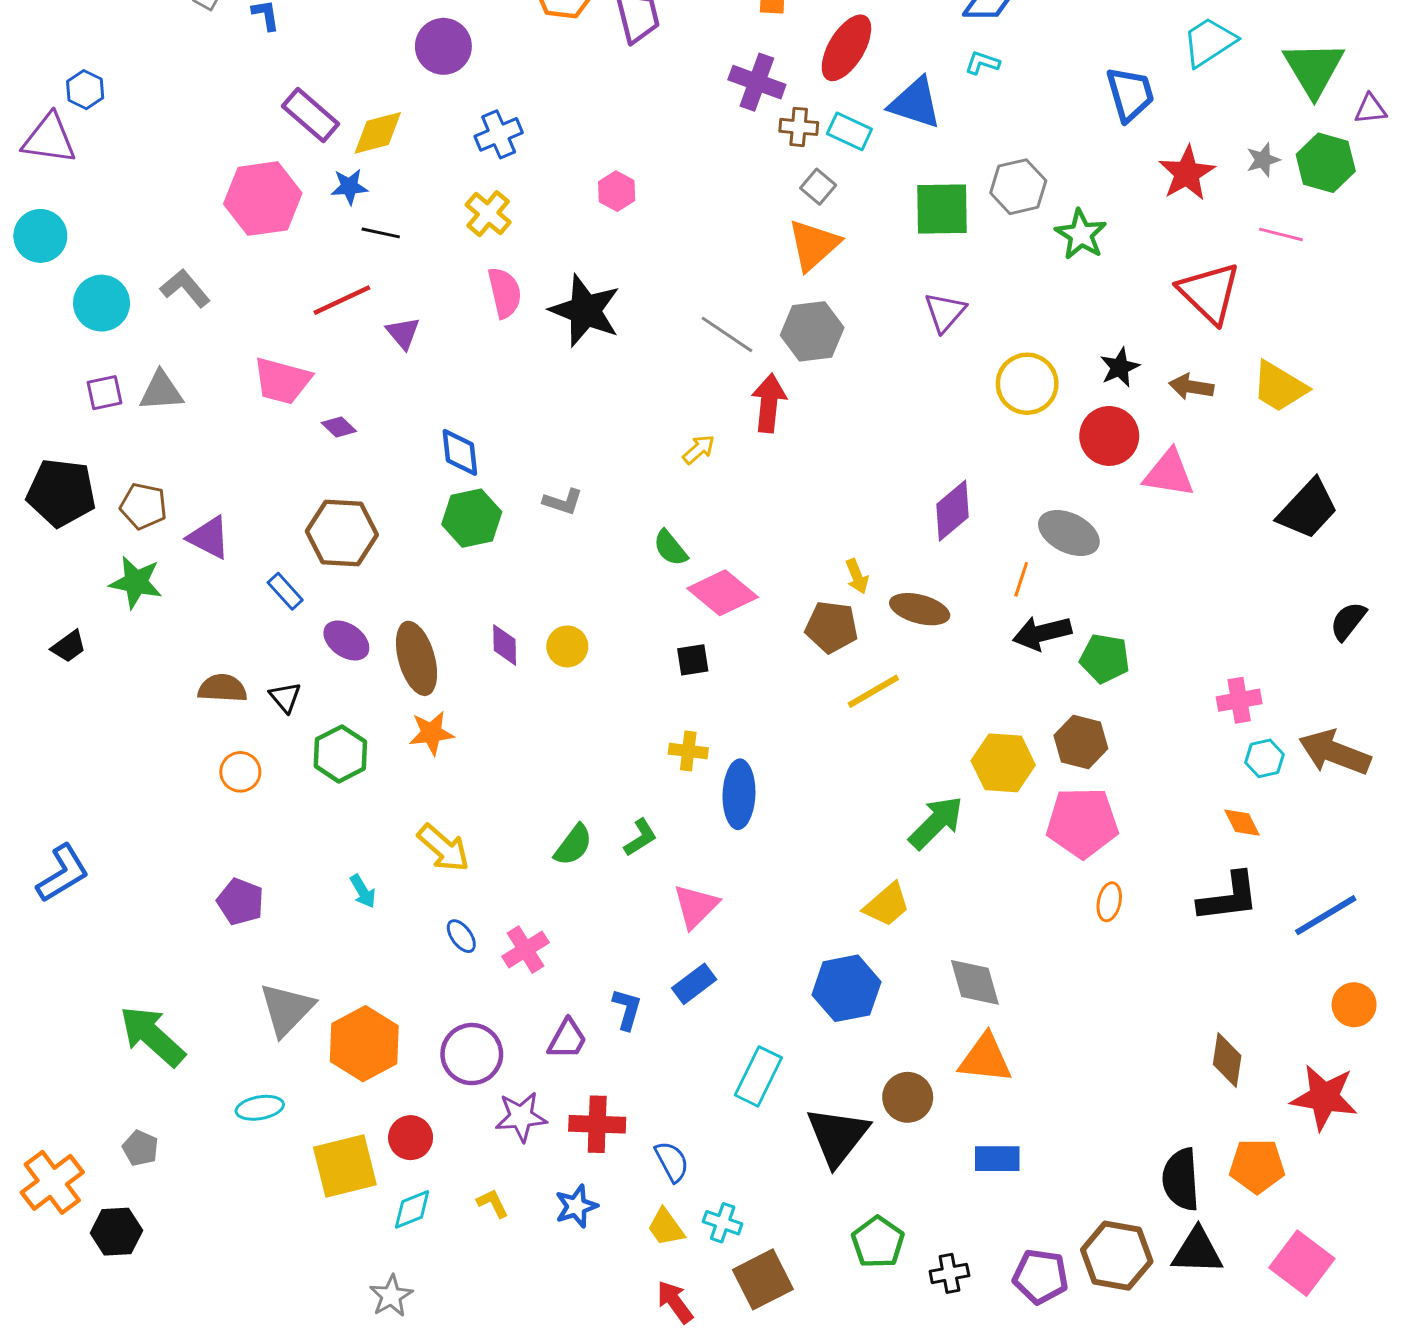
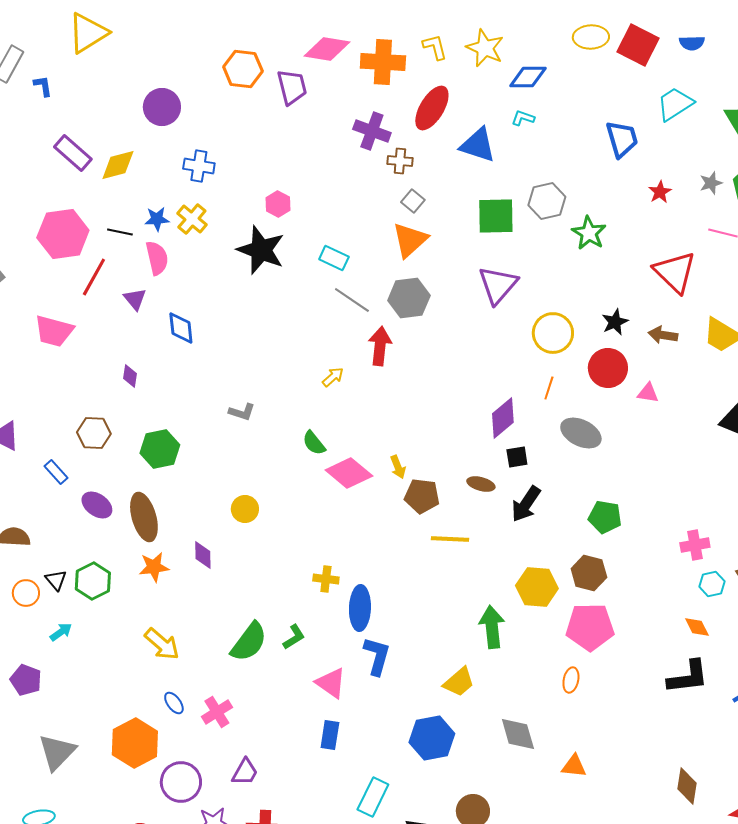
cyan rectangle: (849, 131) -> (334, 258), moved
blue cross: (499, 134) -> (199, 166), turned 32
red star: (1187, 173) -> (660, 192), size x0.6
blue star: (349, 187) -> (157, 219), moved
pink hexagon: (263, 199) -> (63, 234), moved
pink semicircle: (505, 293) -> (157, 258), moved
red line: (342, 300) -> (94, 277), turned -36
black star: (585, 311) -> (261, 250), moved
purple triangle: (945, 312) -> (498, 285), size x1.4
purple diamond: (339, 427) -> (130, 376), moved, turned 55
blue diamond: (460, 452) -> (181, 328), moved
pink triangle: (1169, 473) -> (648, 393), size x0.6
green hexagon: (472, 518) -> (160, 449), moved
brown hexagon: (342, 533) -> (94, 433), size x0.7
yellow arrow: (857, 576) -> (398, 467), moved
orange line: (1021, 579) -> (549, 388), moved
brown ellipse: (920, 609) -> (481, 484), size x0.7
black arrow: (1042, 633) -> (526, 504), moved, turned -42
purple diamond: (505, 645) -> (203, 555), moved
black square: (693, 660) -> (517, 457), moved
yellow line: (873, 691) -> (450, 539), turned 33
black triangle: (285, 697) -> (56, 580), moved
green arrow: (936, 823) -> (492, 627), turned -51
green semicircle: (573, 845) -> (249, 642), size x1.4
cyan arrow: (363, 891) -> (61, 632), moved, turned -95
orange ellipse: (1109, 902) -> (571, 680), moved
pink triangle: (696, 906) -> (331, 683), turned -40
blue rectangle: (694, 984) -> (330, 735), turned -44
blue L-shape: (627, 1009) -> (377, 656), moved, size x1.4
orange hexagon: (364, 1044) -> (135, 743), moved
orange triangle: (985, 1059) -> (574, 766), moved, size x0.7

